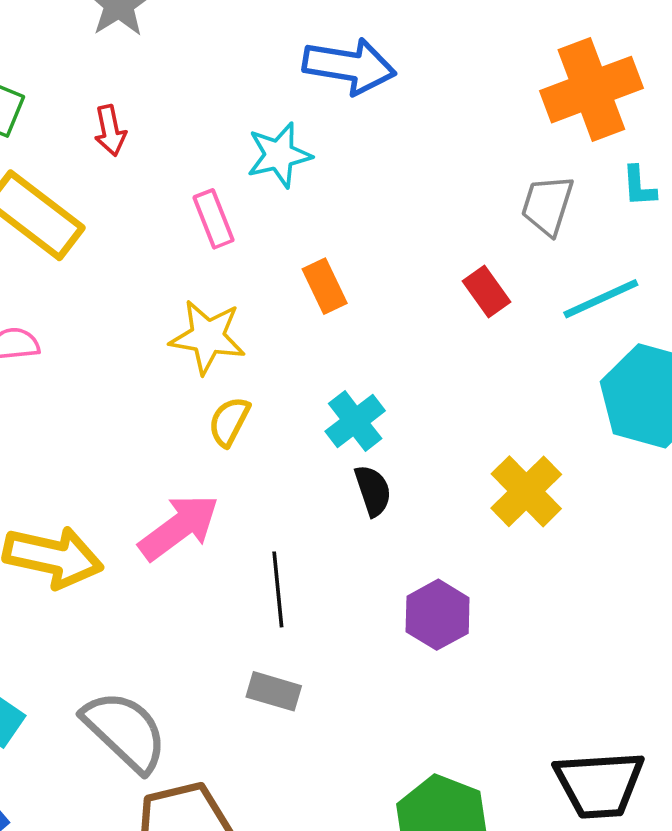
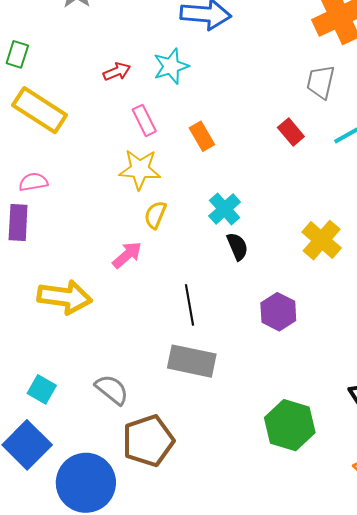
red arrow: (110, 131) -> (117, 72), moved, turned -96
pink rectangle: (213, 219) -> (144, 120), moved
pink arrow: (179, 527) -> (127, 255), moved, size x0.7
gray rectangle: (274, 691) -> (192, 361), size x1.6
gray semicircle: (125, 731) -> (112, 390), size x0.7

